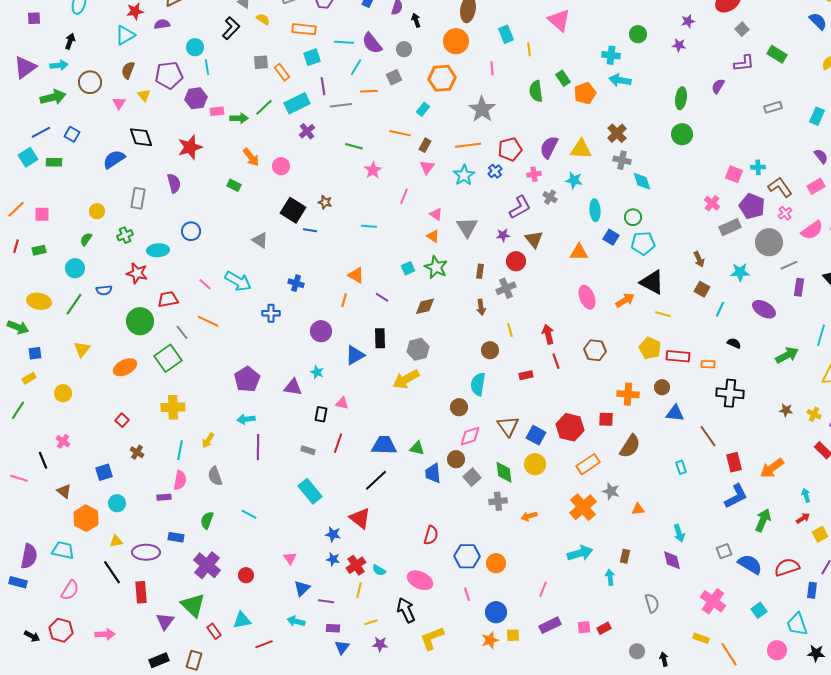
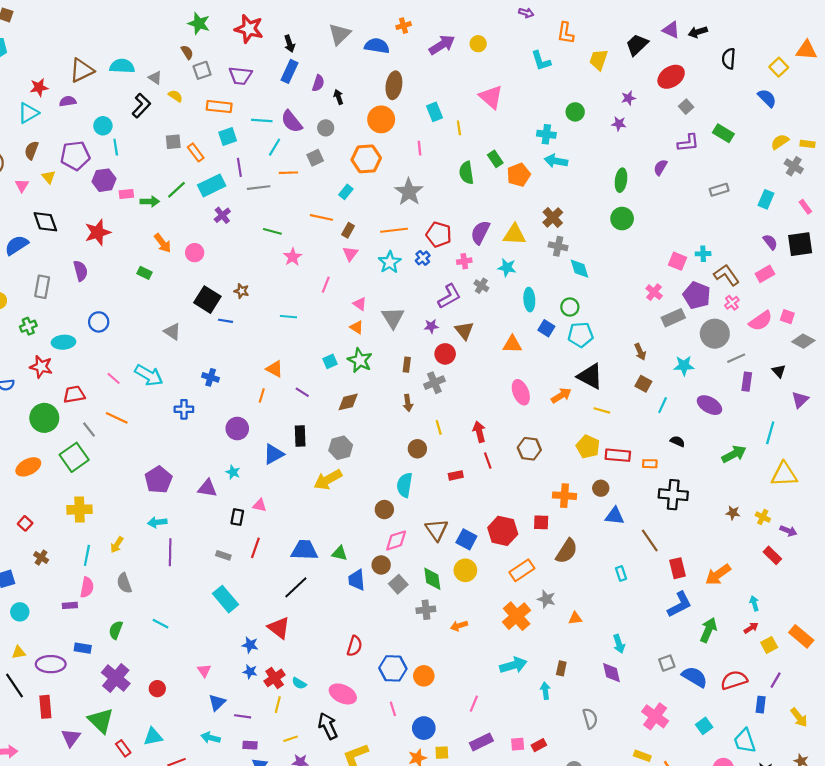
red pentagon: (510, 149) -> (439, 235), turned 30

